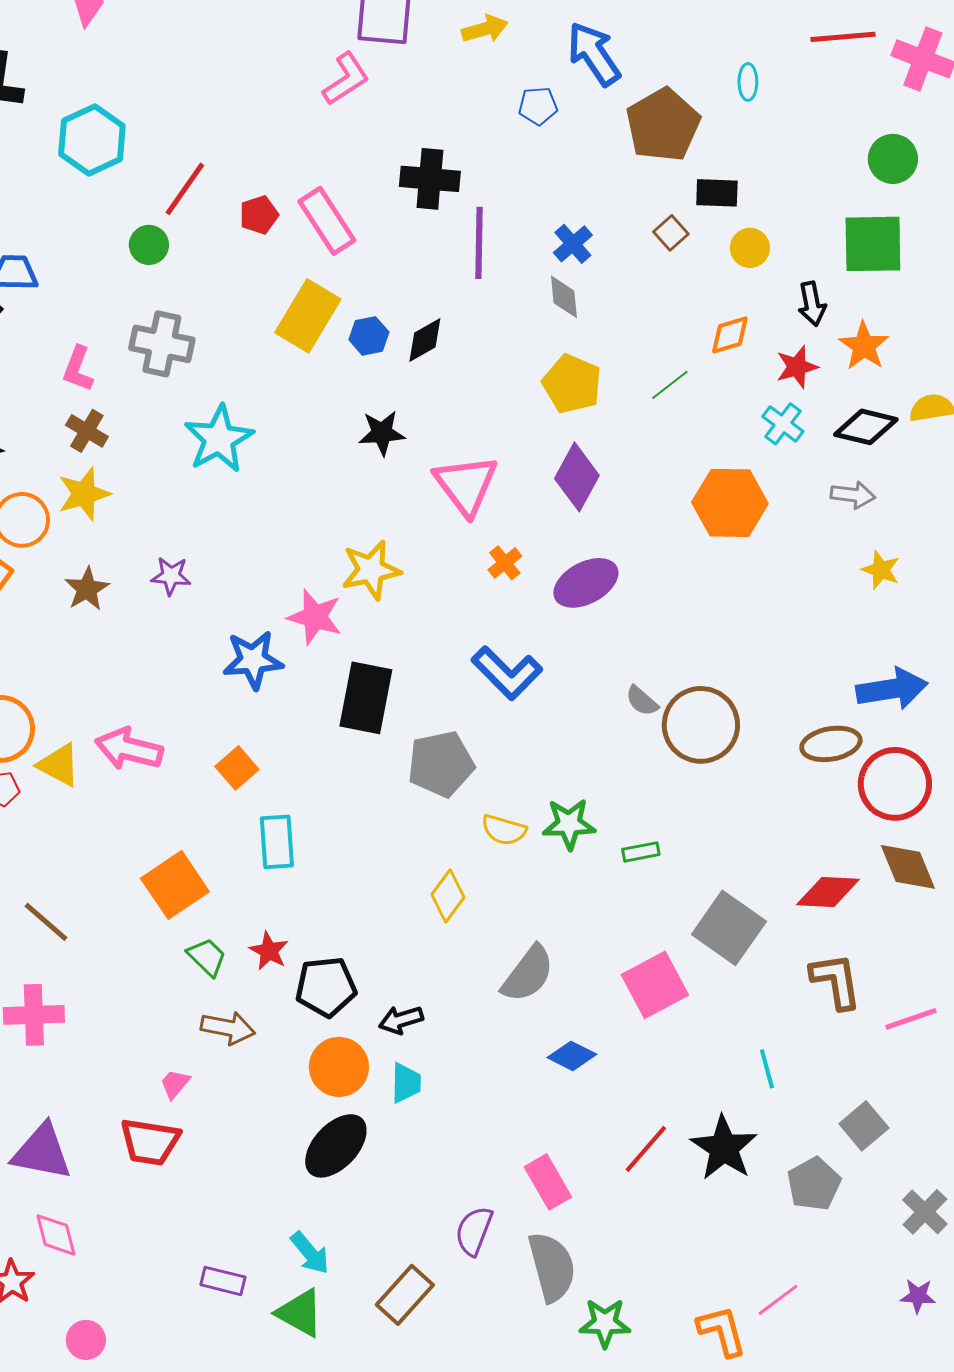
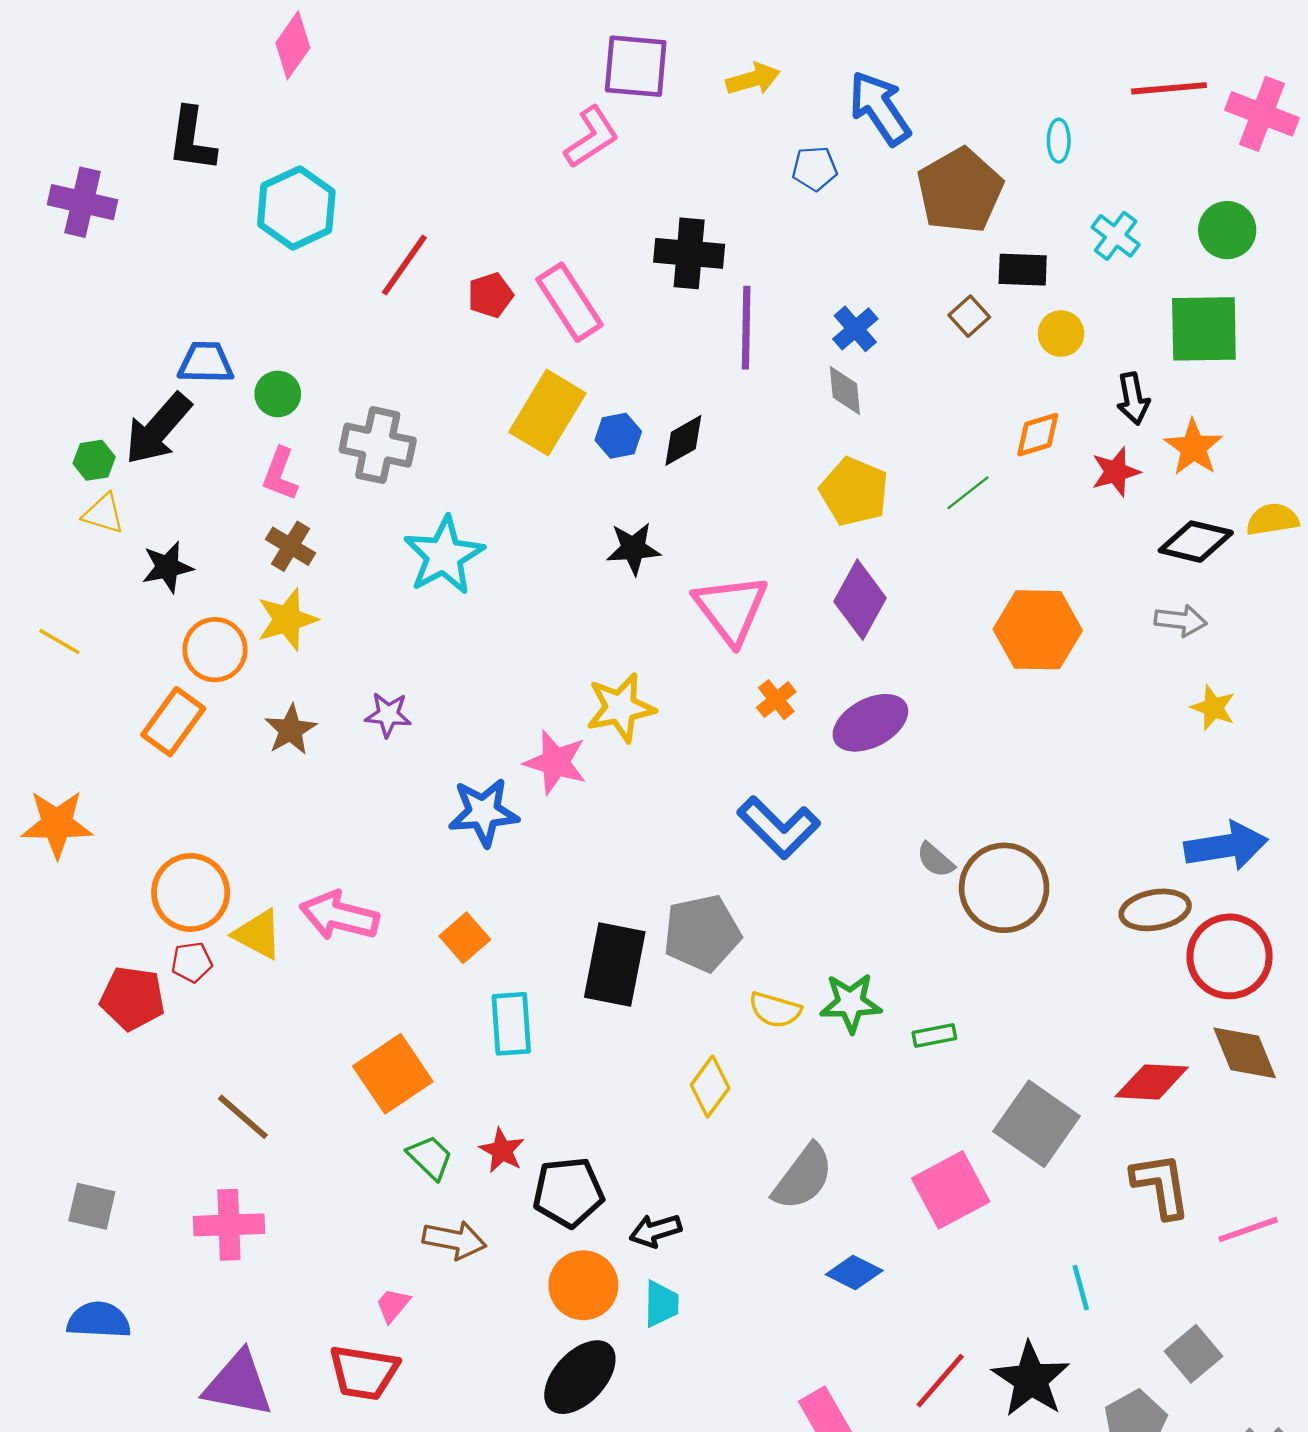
green circle: (149, 245) -> (278, 394), moved
cyan cross: (783, 424) -> (1116, 236), moved
black rectangle: (366, 698) -> (615, 965), moved

